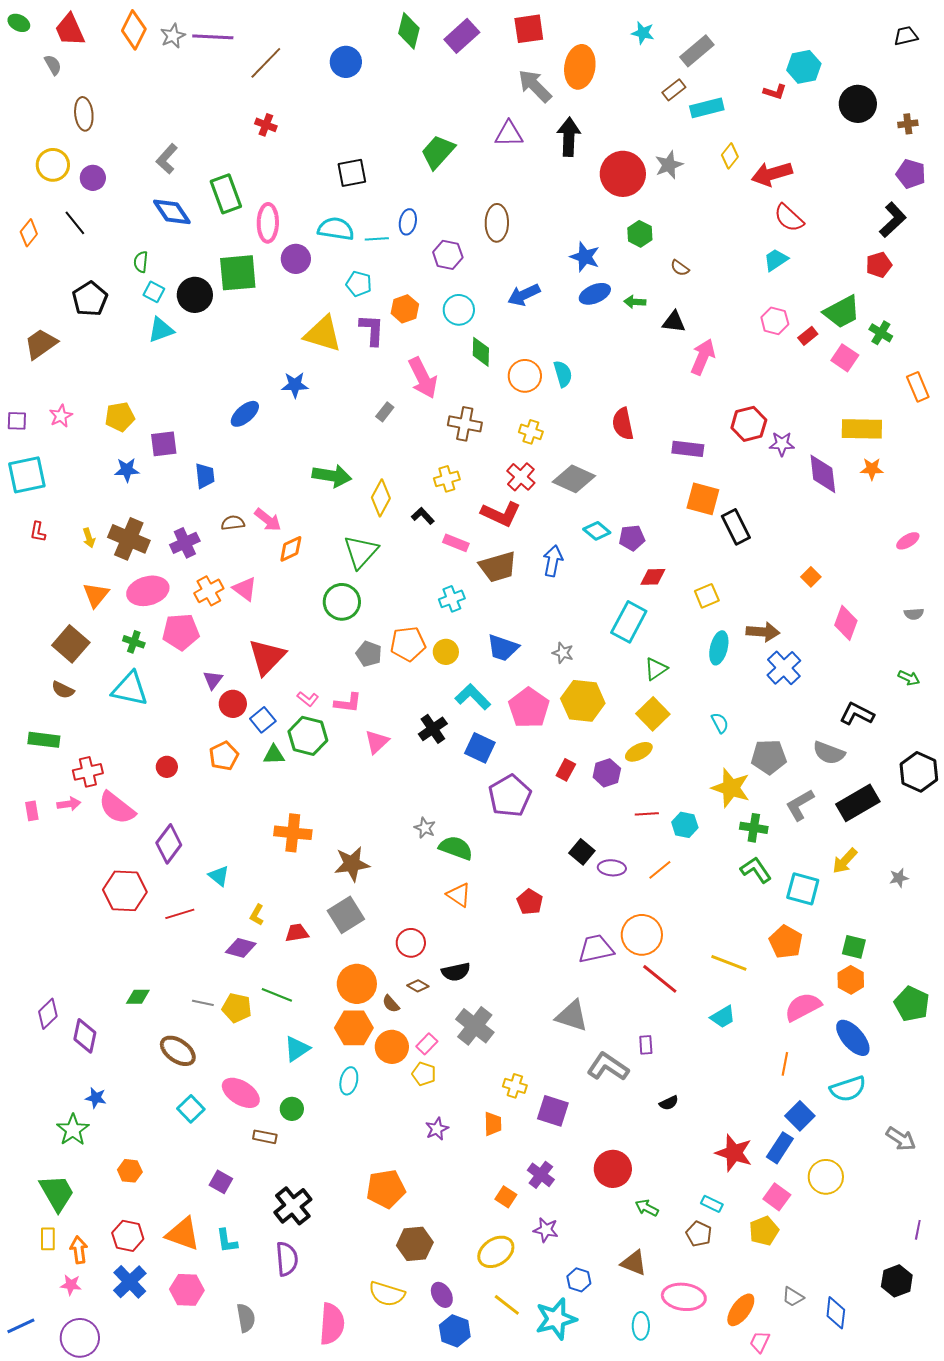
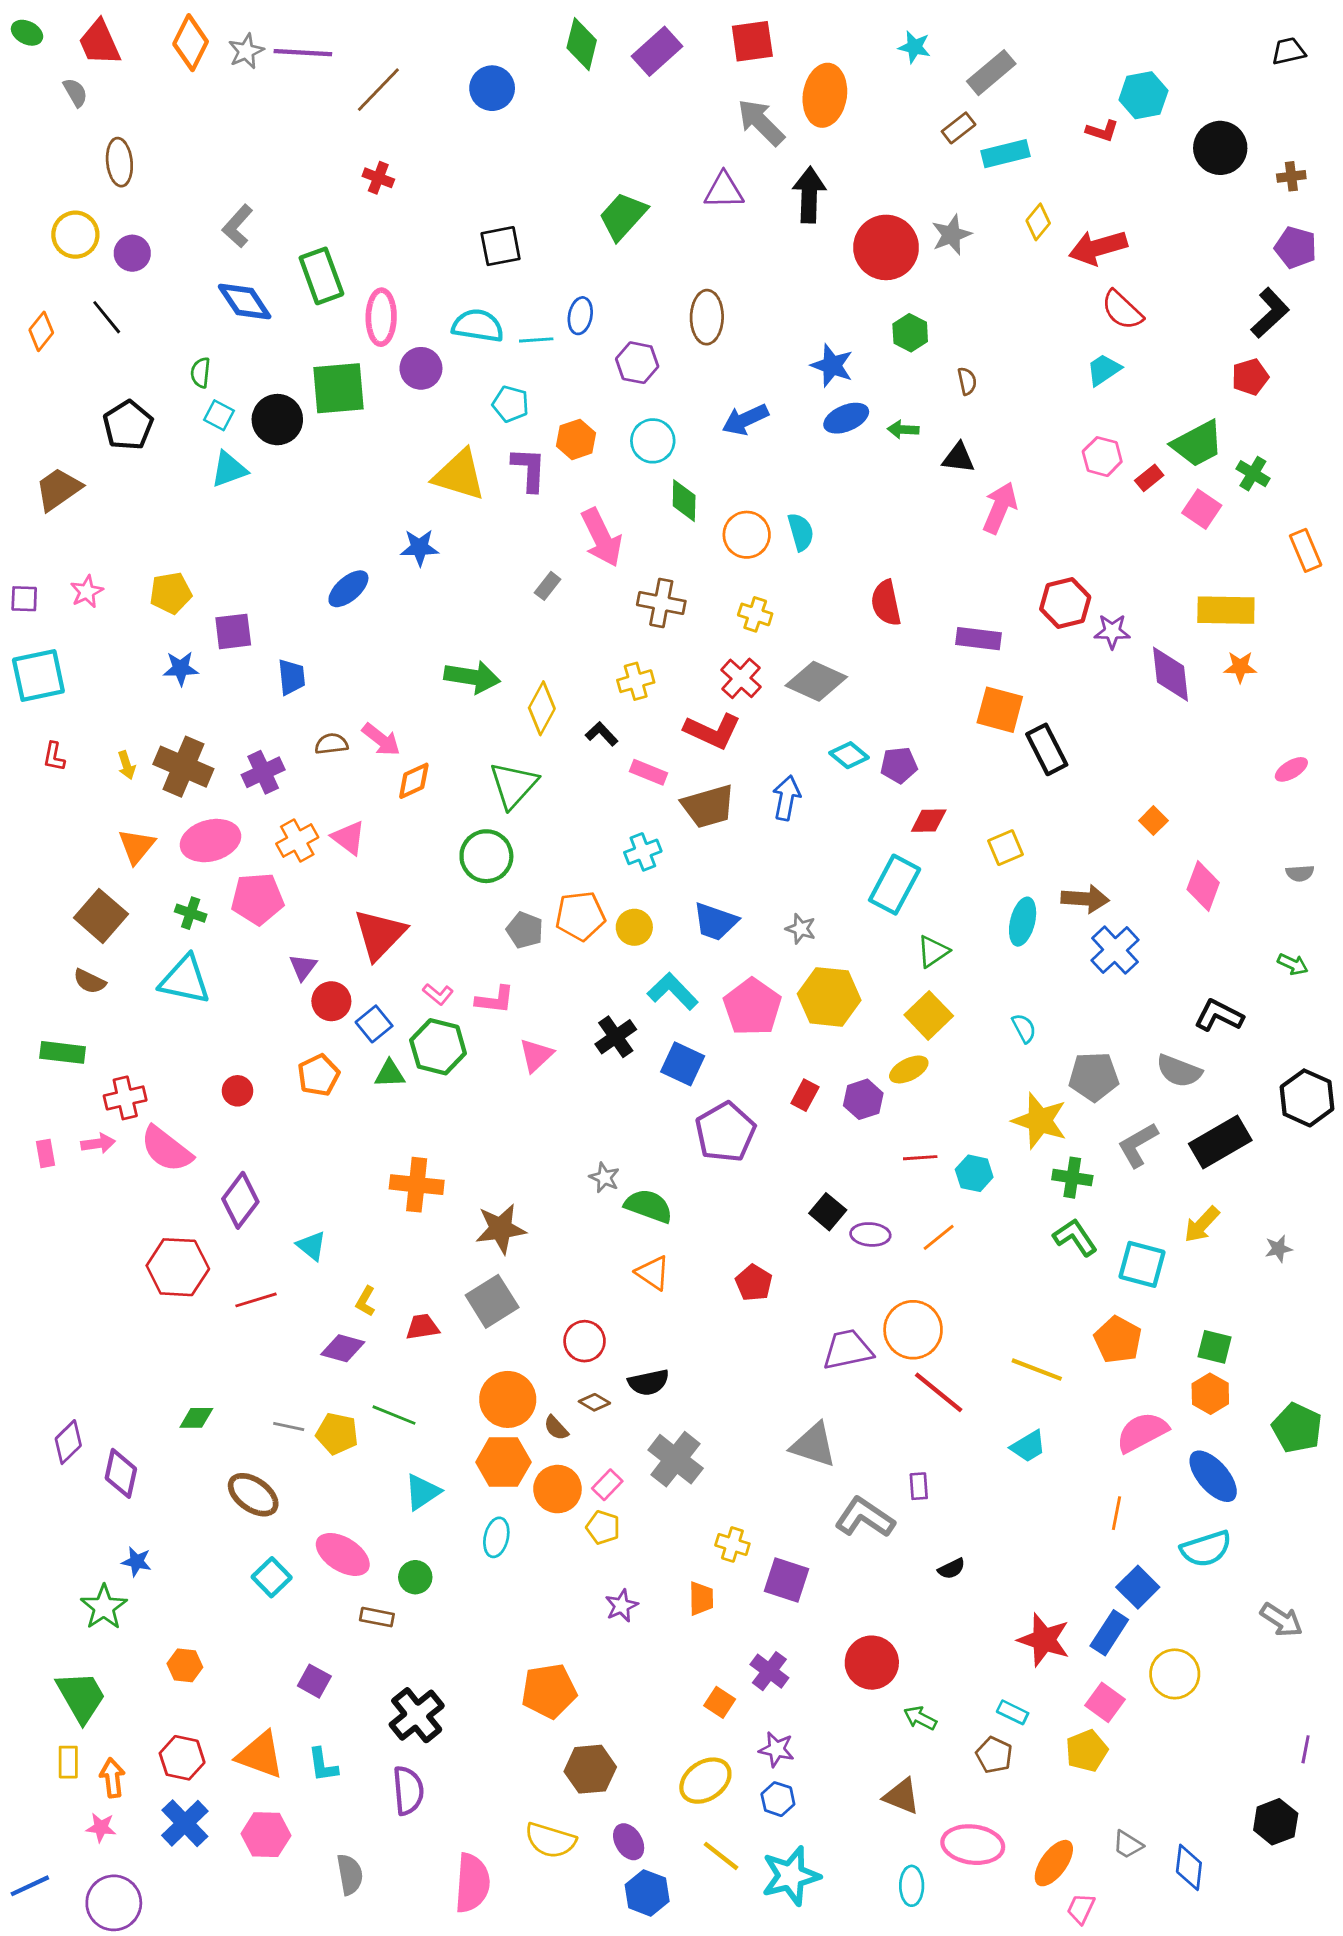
brown semicircle: (680, 268) -> (967, 381), turned -138
blue hexagon: (579, 1280) -> (778, 1799), moved

